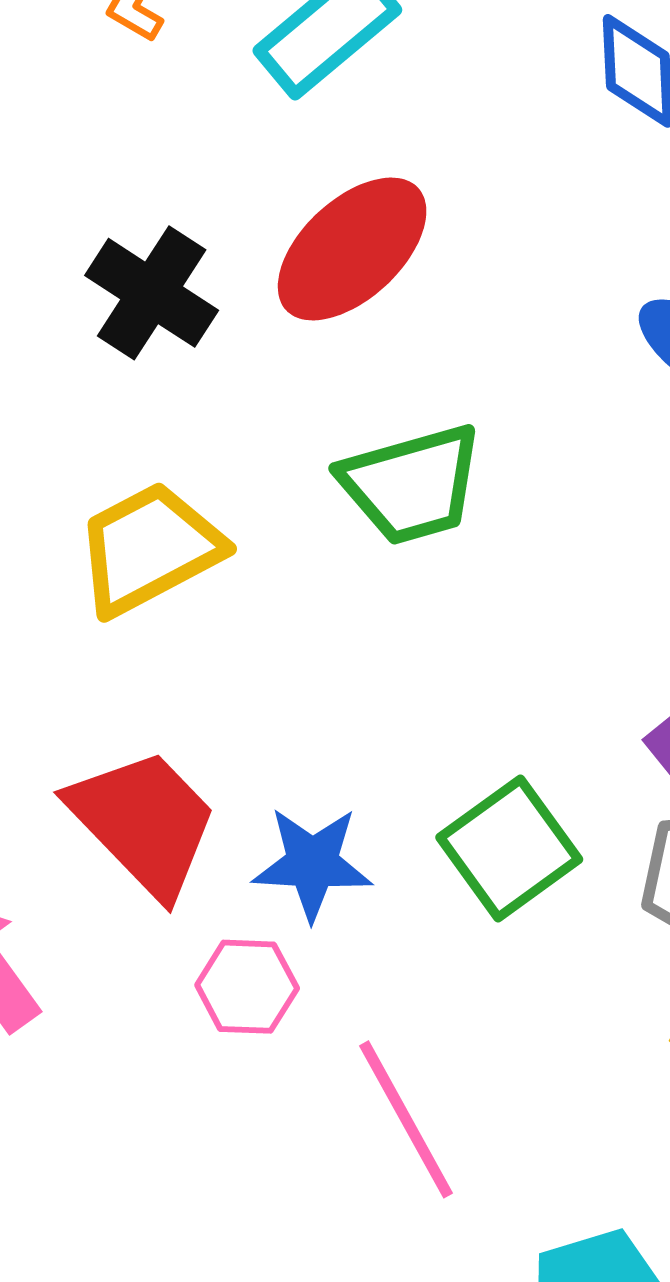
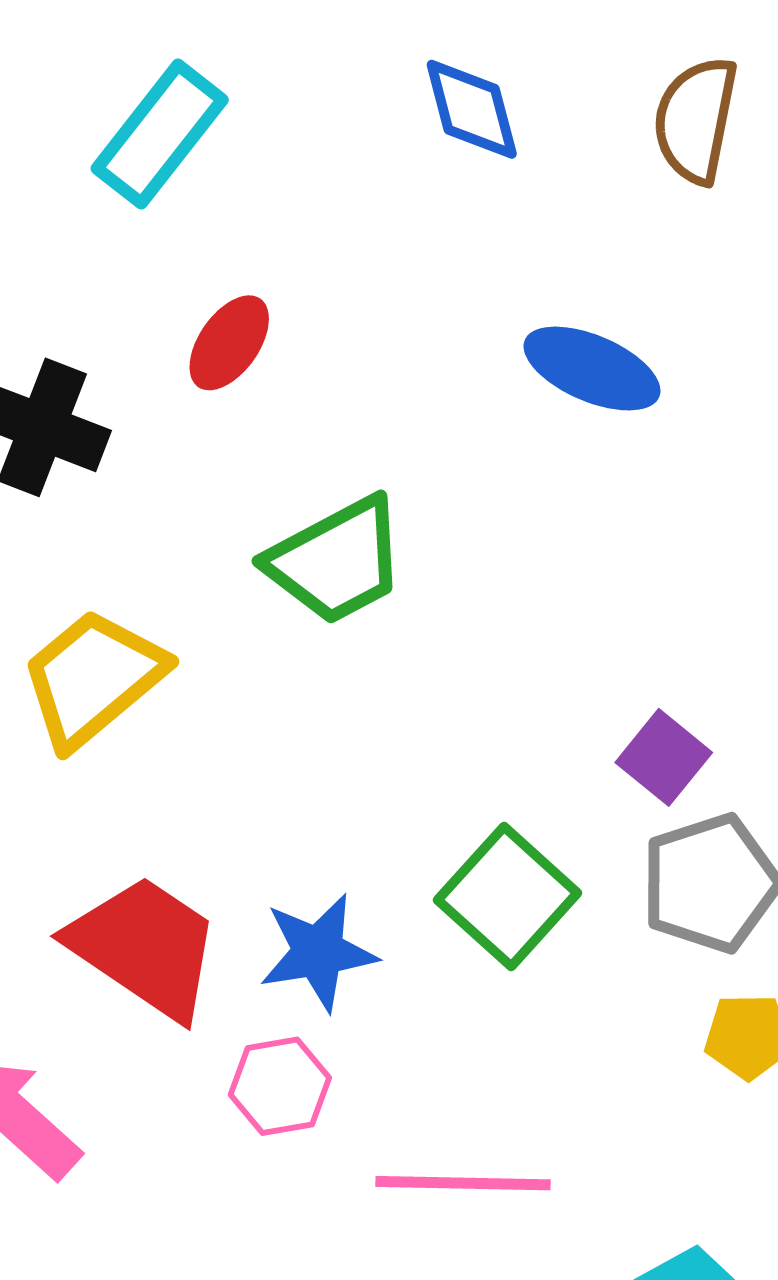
red ellipse: (352, 249) -> (229, 343), size x0.6
pink line: (406, 1119) -> (463, 1183), turned -48

